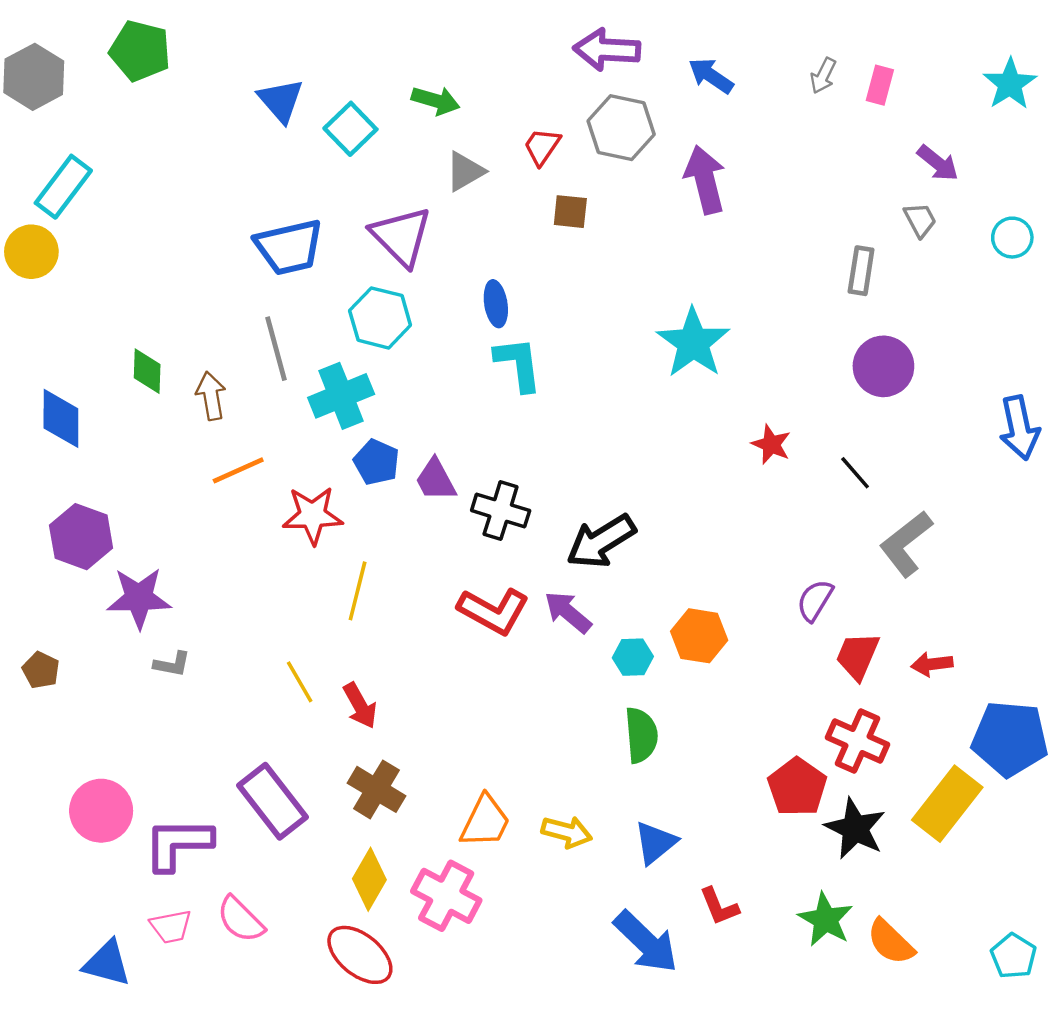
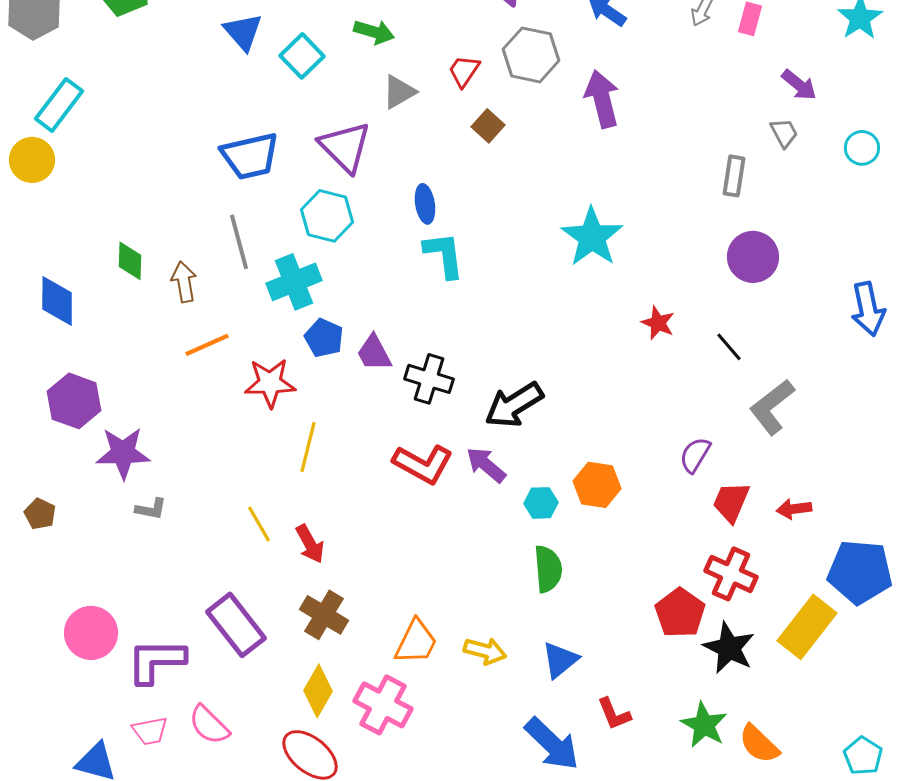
brown square: (570, 212) -> (488, 126), turned 36

